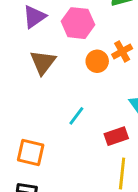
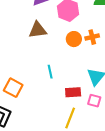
brown triangle: (43, 62) -> (38, 30), turned 30
cyan line: (76, 116) -> (50, 72), turned -64

